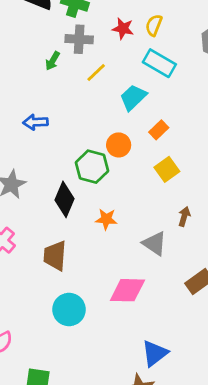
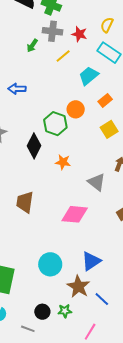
red star: (123, 29) -> (79, 34), moved
brown trapezoid: (55, 256) -> (25, 202), moved
cyan circle: (69, 309) -> (50, 264), moved

